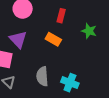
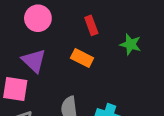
red rectangle: (61, 16) -> (91, 25), turned -32

